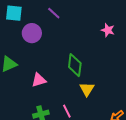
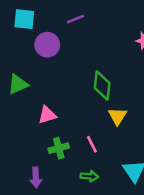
purple line: (54, 13) -> (75, 19), turned -64
pink triangle: (39, 80) -> (47, 115), moved

